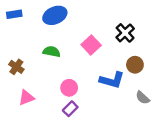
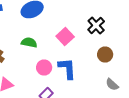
blue L-shape: (112, 80) -> (67, 68), moved, turned -110
pink circle: (69, 88) -> (44, 68), moved

